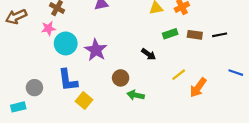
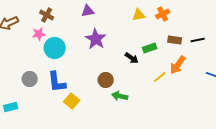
green rectangle: (170, 34) -> (150, 48), moved
purple star: (96, 50) -> (96, 39), moved
gray circle: (34, 88) -> (30, 79), moved
orange arrow: (198, 88) -> (178, 65), moved

